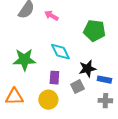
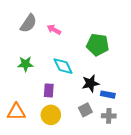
green star: (24, 60) -> (25, 64), moved, size x0.7
purple rectangle: (54, 78) -> (49, 90), moved
gray square: (77, 87) -> (85, 110), moved

